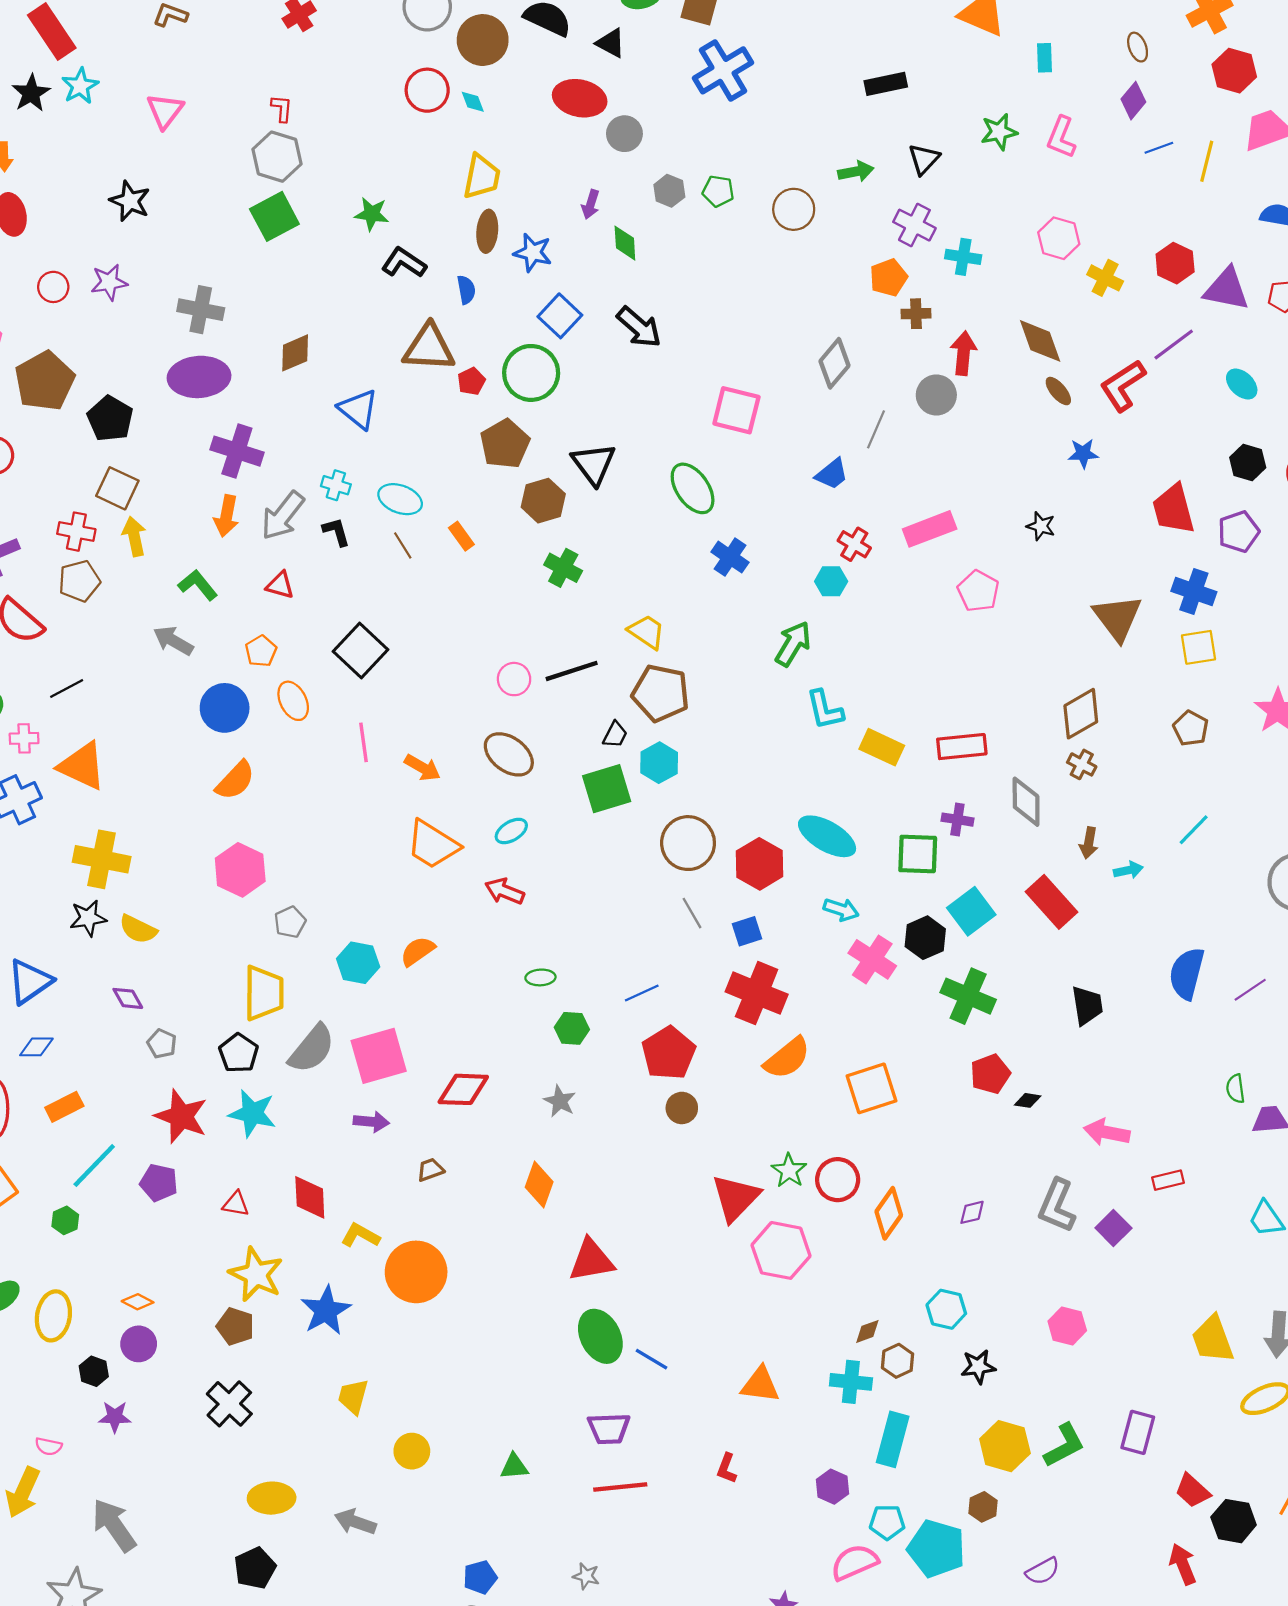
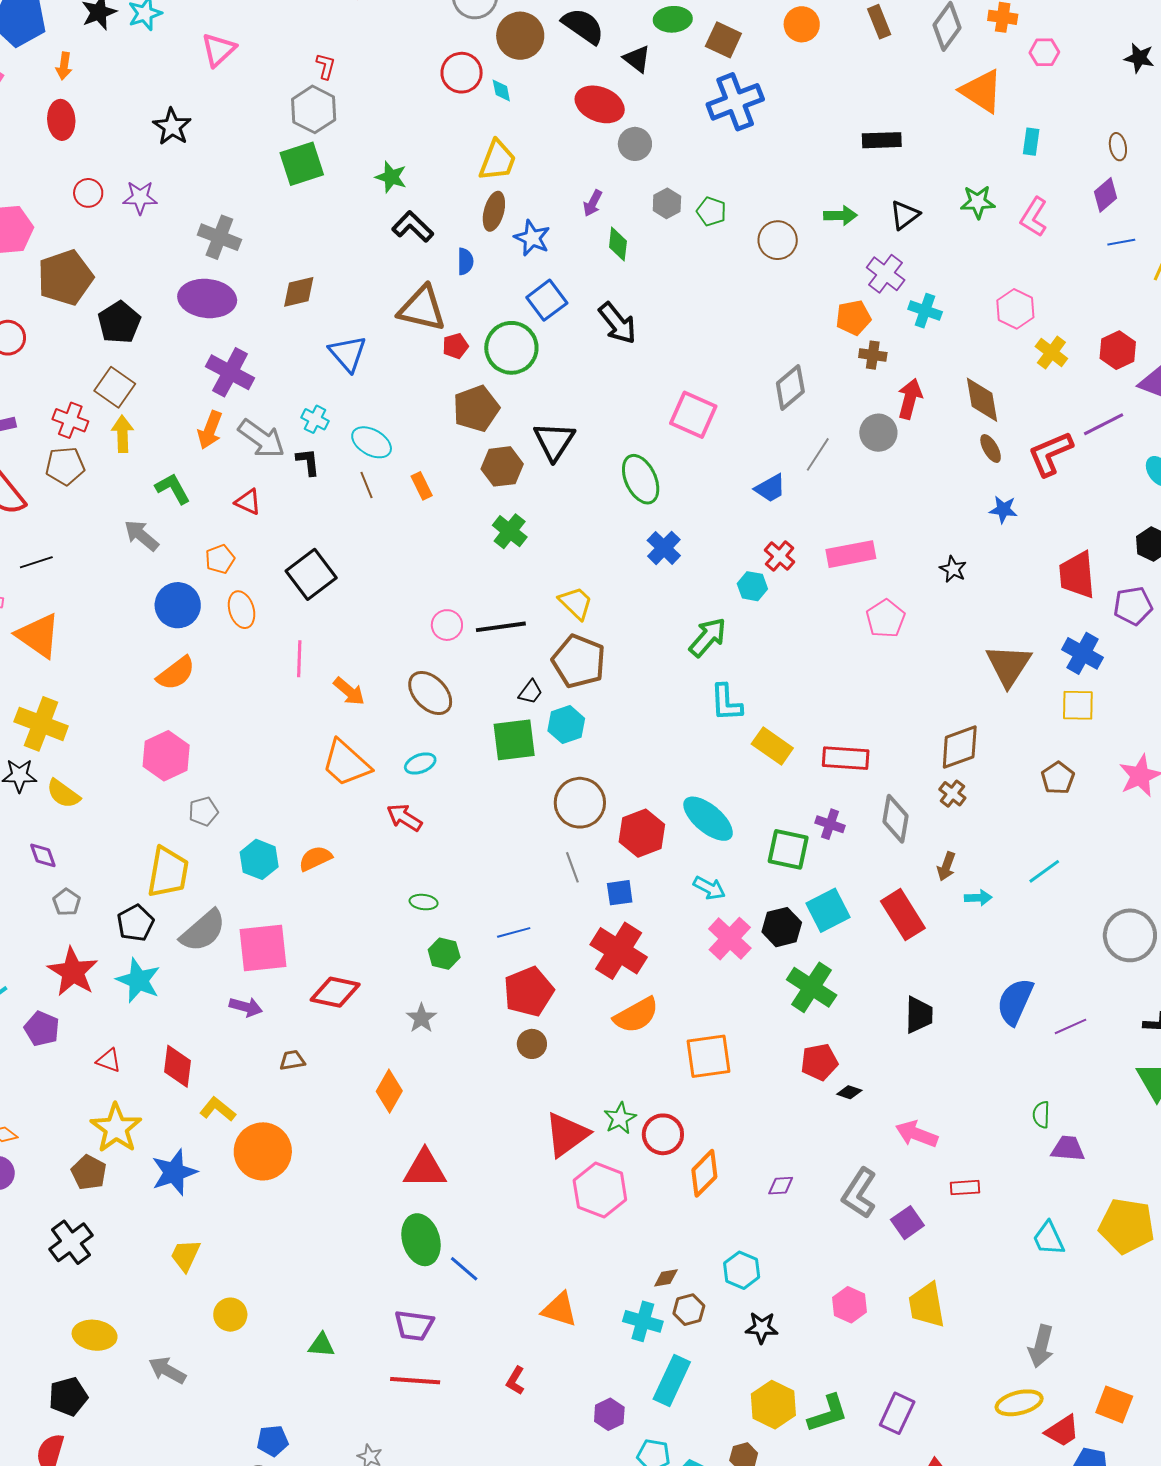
gray arrow: (283, 516) -> (261, 439), turned -102
yellow trapezoid: (1213, 1339) -> (927, 1305), moved

